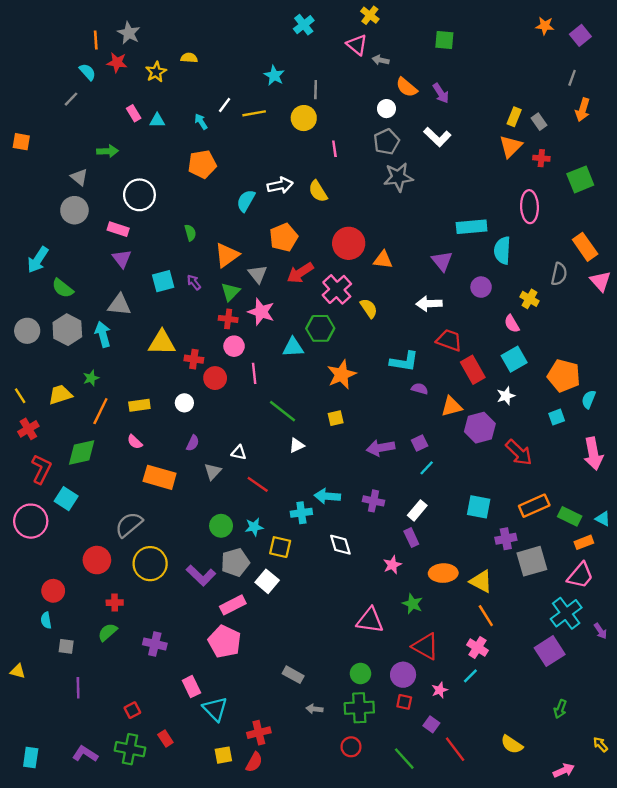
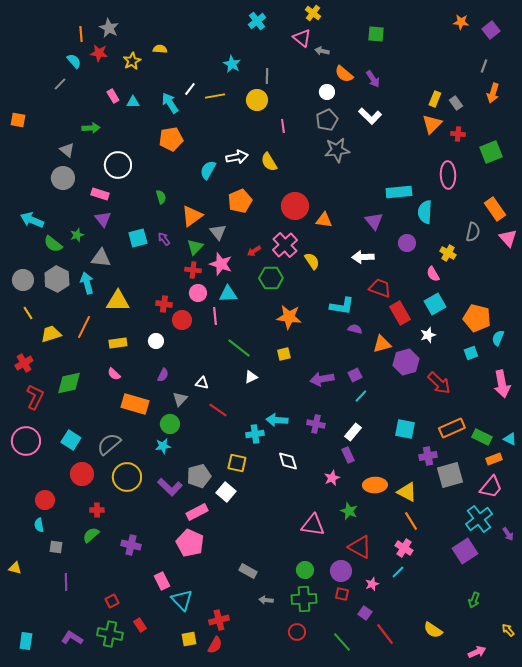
cyan arrow: (201, 122) -> (170, 103), size x1.5
cyan arrow: (38, 260) -> (32, 220), turned 80
red arrow: (300, 273) -> (254, 251), moved, size x0.6
yellow triangle: (162, 343) -> (118, 301), moved
cyan triangle: (293, 347) -> (228, 294), moved
orange star: (342, 374) -> (289, 317), turned 30
green star: (91, 378) -> (77, 235), moved
yellow line: (20, 396) -> (28, 313), moved
orange line: (100, 411) -> (84, 327), moved
cyan square: (66, 499) -> (71, 440), moved
green circle: (221, 526) -> (170, 424), moved
cyan star: (254, 527) -> (163, 446), moved

